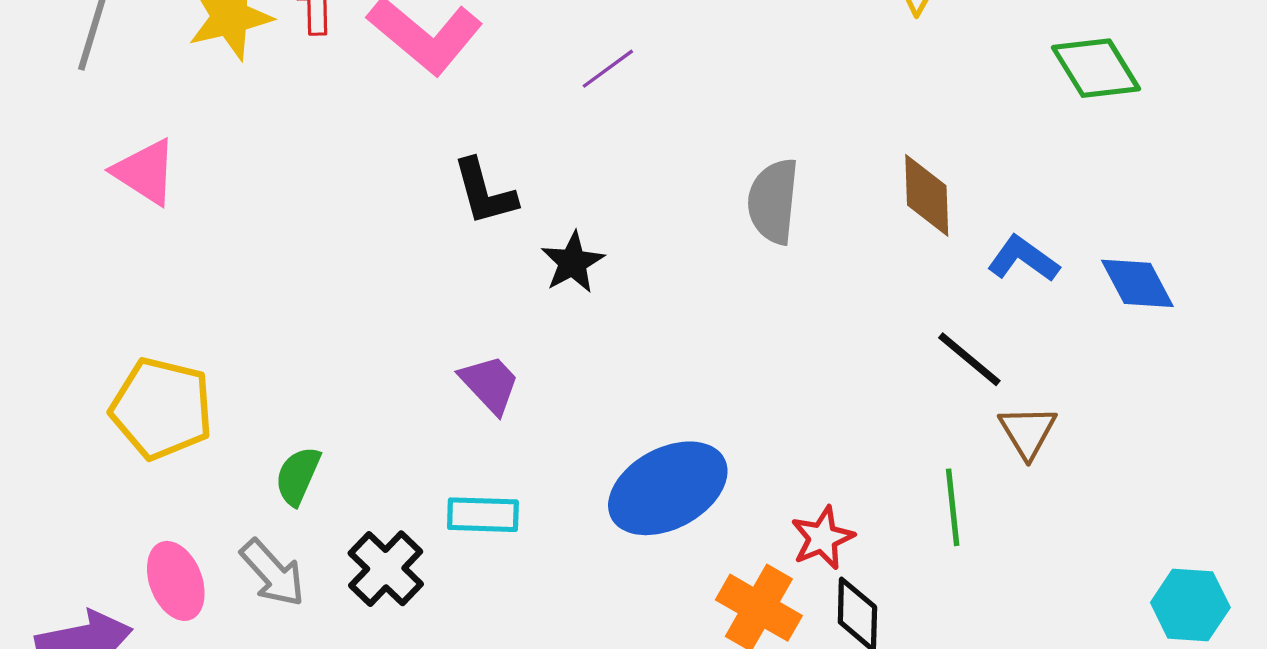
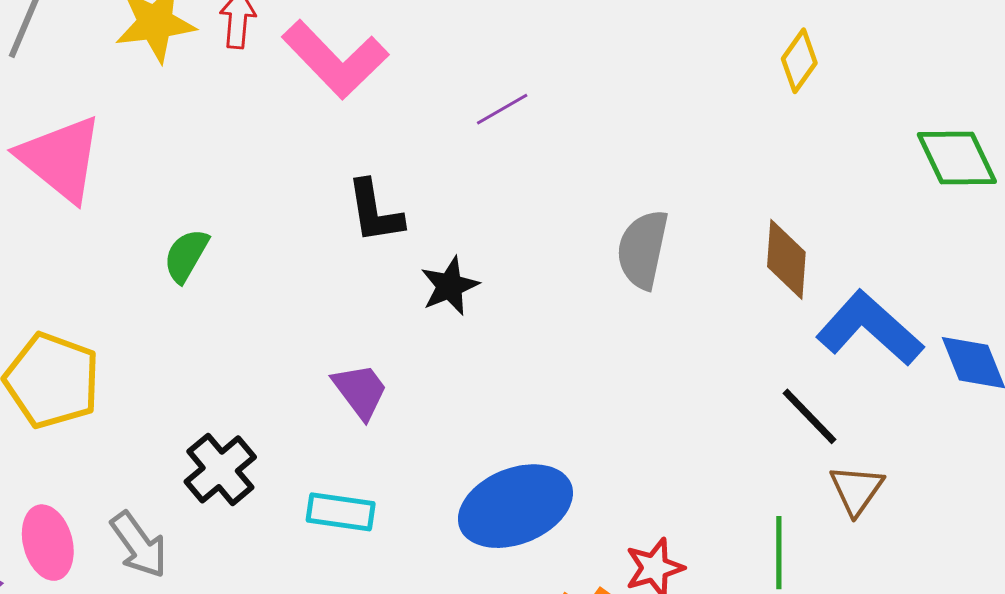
pink triangle: (145, 172) -> (61, 159), size x1.4
blue L-shape: (1023, 259) -> (870, 328), size x1.6
green semicircle: (298, 476) -> (186, 256), moved
black cross: (386, 569) -> (220, 469), moved

